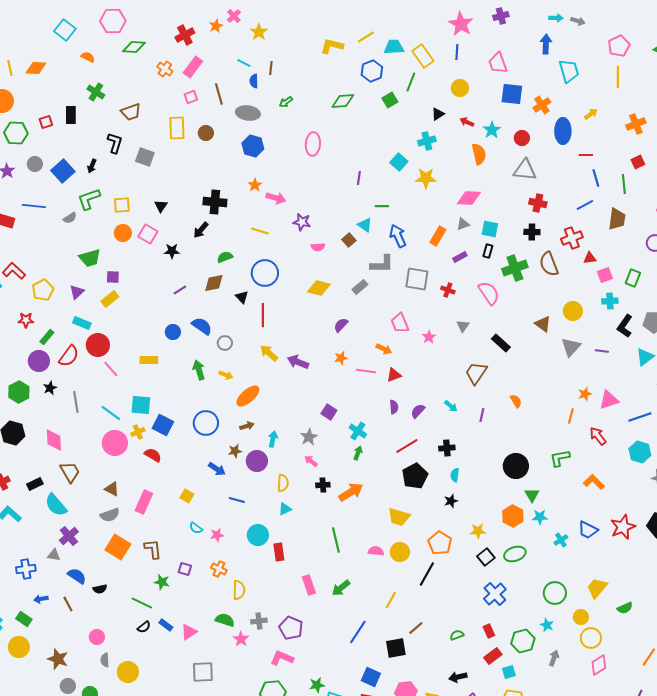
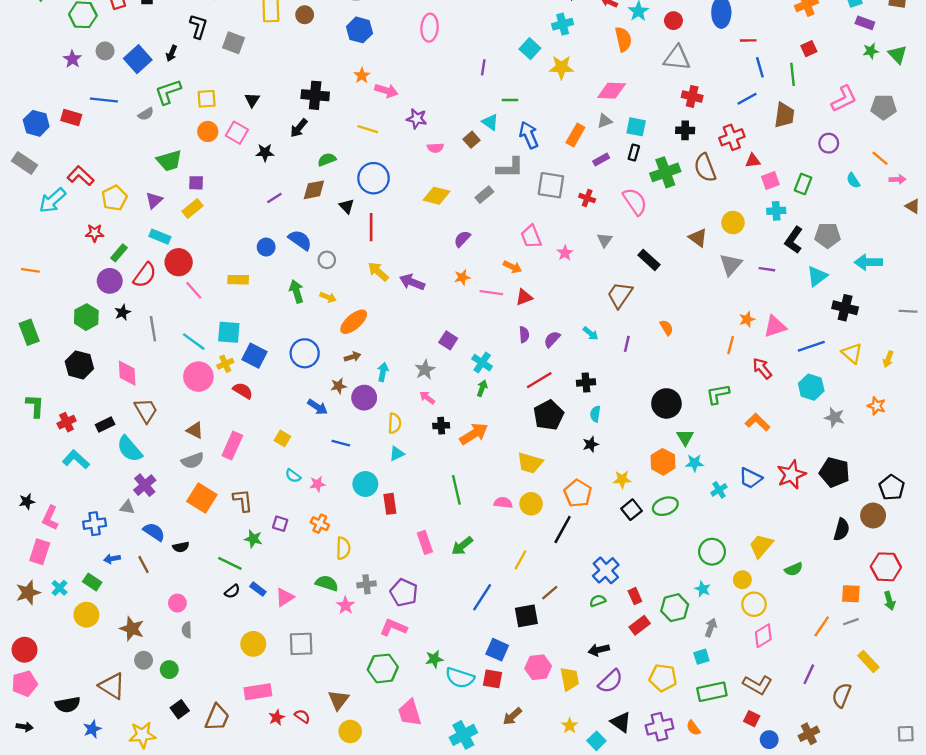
blue cross: (495, 594) -> (606, 570), moved
yellow circle: (128, 672) -> (253, 644), moved
cyan square: (509, 672) -> (701, 657), moved

